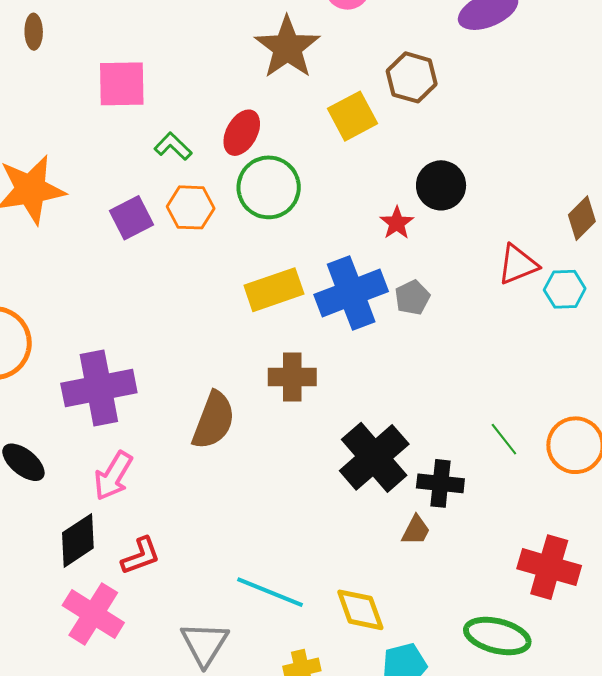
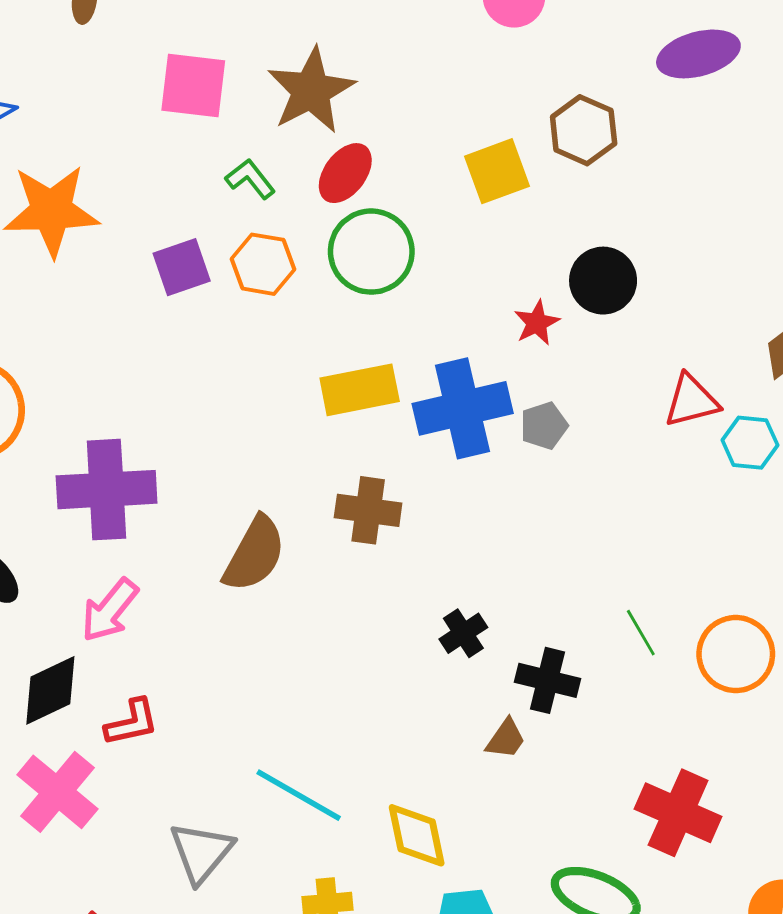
brown star: (287, 47) -> (311, 91), moved
black cross: (374, 457) -> (463, 633), size x0.5

